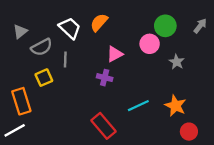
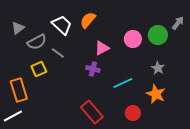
green circle: (165, 26) -> (158, 35), moved
gray line: (65, 60) -> (58, 53), turned -56
gray star: (177, 62) -> (158, 68), moved
cyan line: (138, 106) -> (123, 83), moved
red circle: (189, 132) -> (133, 113), moved

